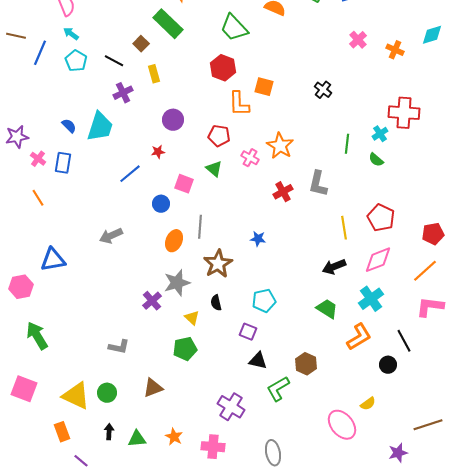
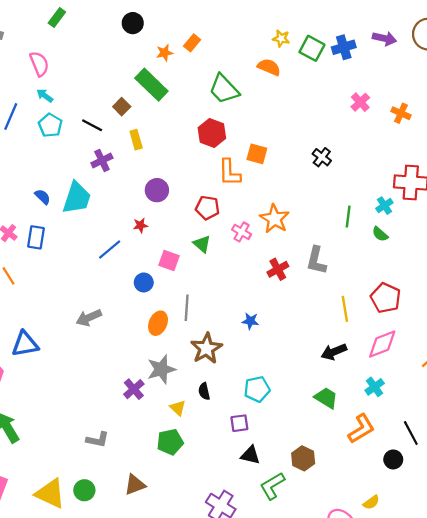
cyan cross: (371, 299) -> (375, 387), size x0.7
purple square: (248, 332) -> (239, 423), turned -30

